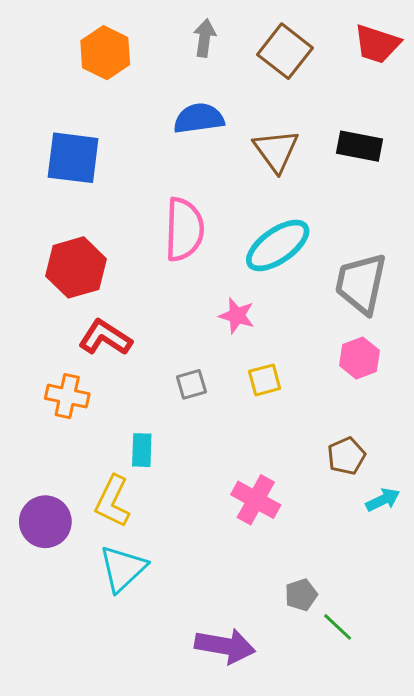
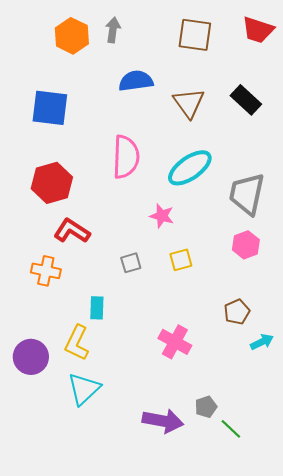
gray arrow: (205, 38) -> (113, 30), moved
brown square: (285, 51) -> (195, 35), turned -30
black rectangle: (360, 146) -> (246, 100), turned 32
purple arrow: (225, 646) -> (163, 421), moved

